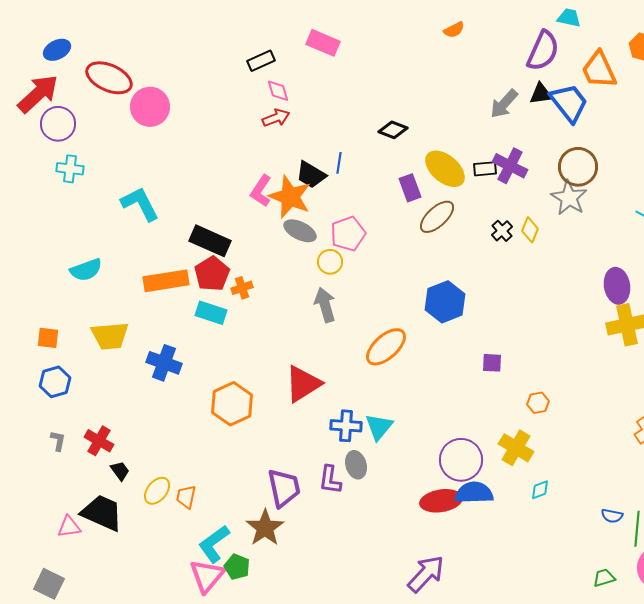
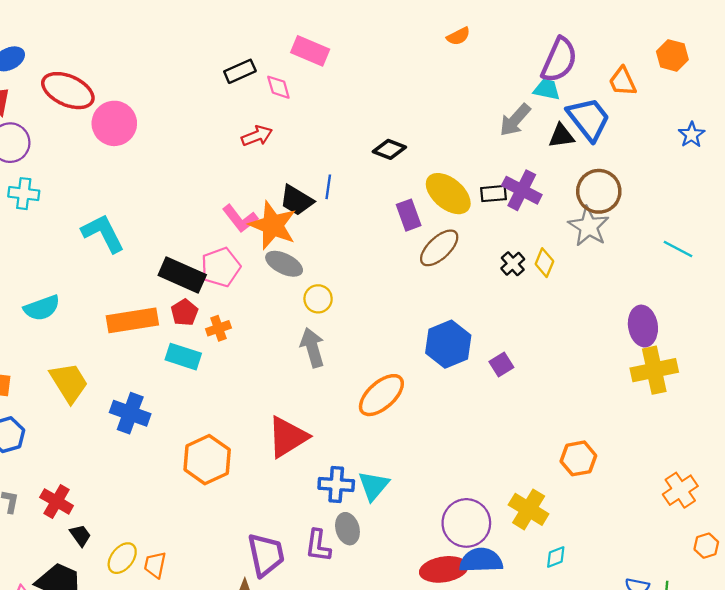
cyan trapezoid: (569, 18) -> (547, 89), moved
orange trapezoid: (599, 70) -> (623, 82), size x0.7
pink diamond: (278, 91) -> (278, 87), moved
black triangle: (541, 94) -> (561, 136), moved
pink L-shape: (261, 191) -> (240, 218), turned -72
pink pentagon: (348, 234) -> (221, 267), moved
red pentagon: (212, 274) -> (184, 312), size x0.7
yellow trapezoid: (110, 336) -> (69, 383), turned -117
purple square: (492, 363) -> (501, 365), moved, turned -35
orange hexagon: (538, 403) -> (578, 458), moved, size x1.4

